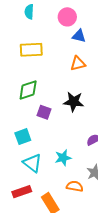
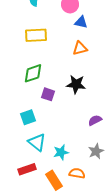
cyan star: (63, 158) -> (61, 152), moved
orange semicircle: (75, 186) -> (77, 173), moved

